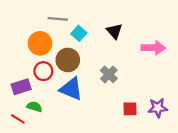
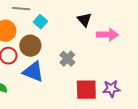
black triangle: (114, 31) -> (84, 20), moved
red square: (130, 109) -> (86, 90), size x1.6

